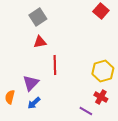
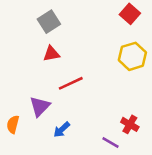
red line: (55, 65) -> (71, 83), turned 66
yellow hexagon: (103, 71) -> (132, 56), moved
blue arrow: (34, 103) -> (62, 130), moved

